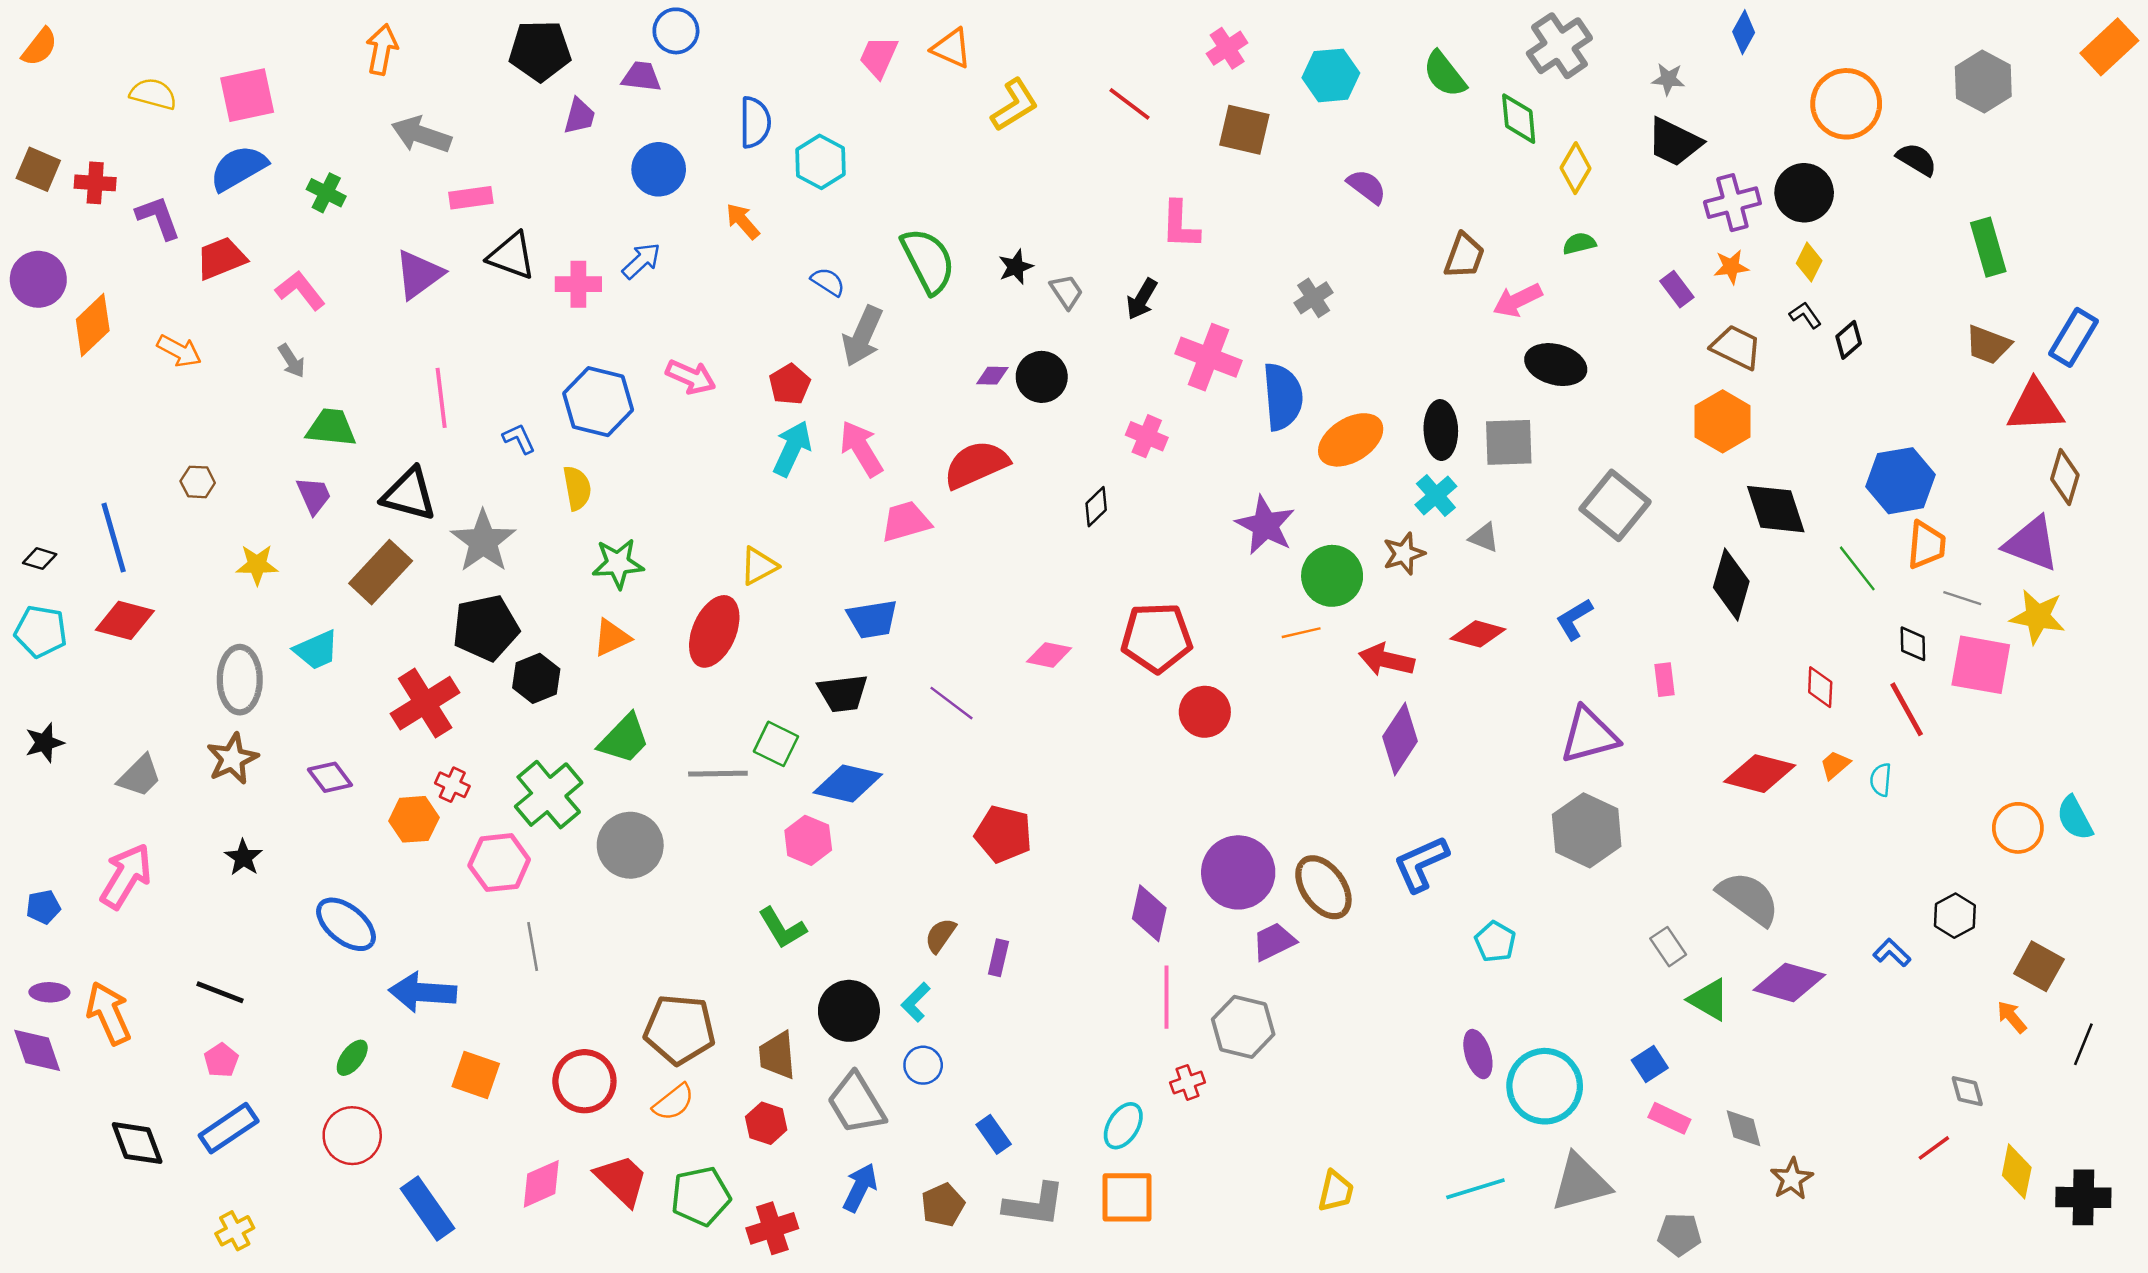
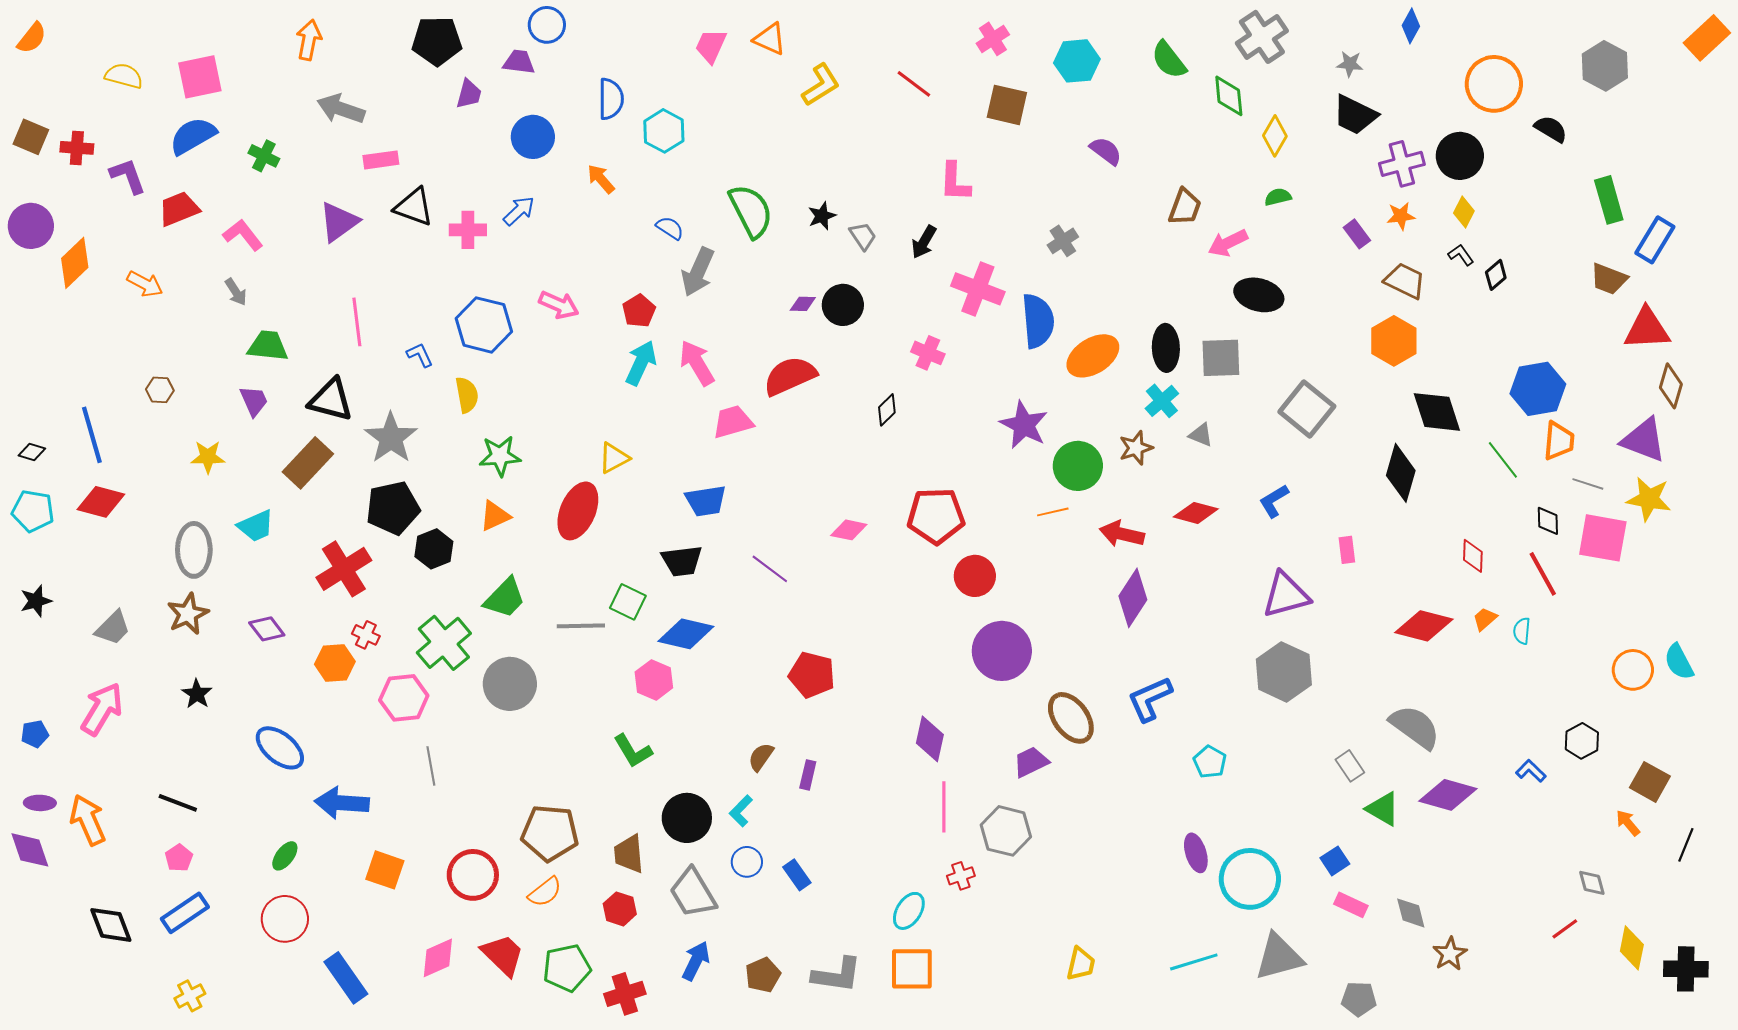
blue rectangle: (2074, 337) -> (1655, 240), moved
purple circle: (1238, 872) -> (1002, 651), moved
blue rectangle: (994, 1134) -> (797, 875), moved

